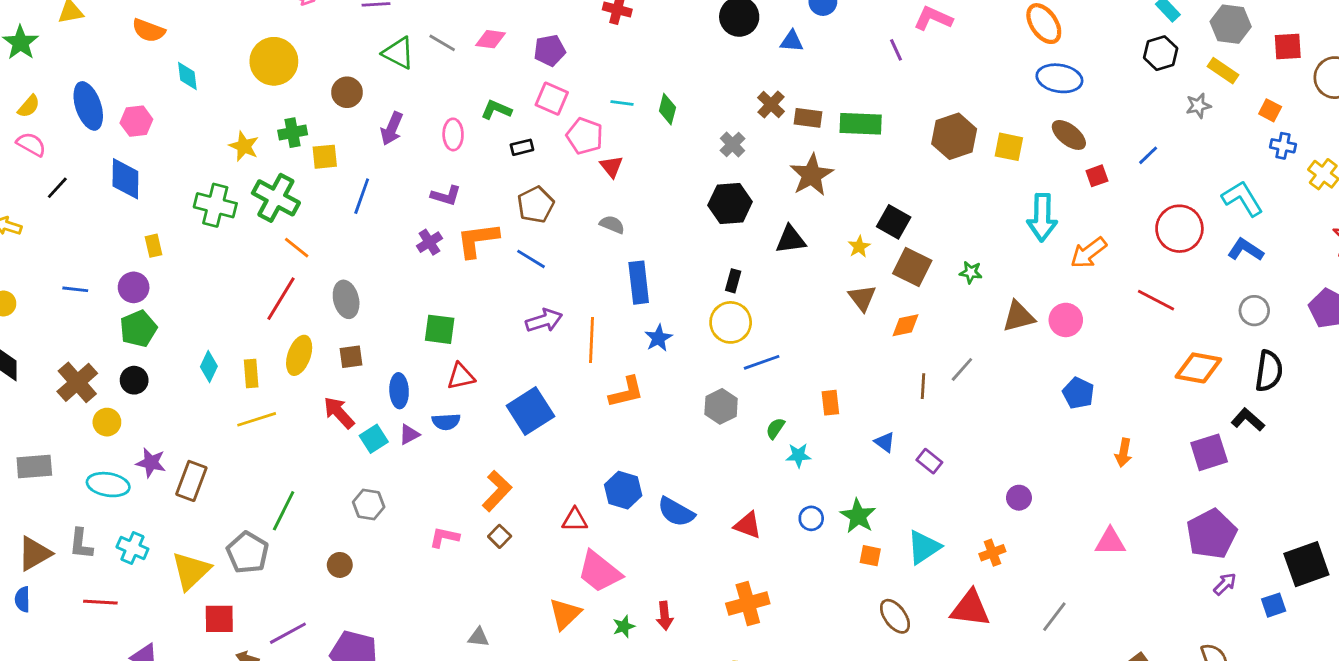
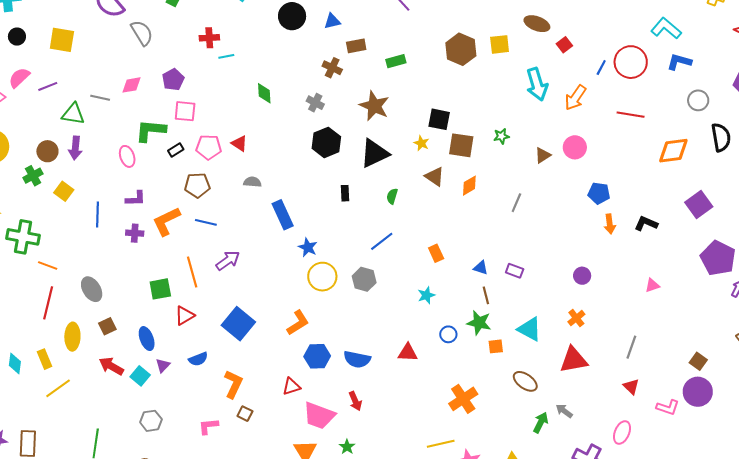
cyan line: (622, 103) -> (226, 56), moved
green L-shape: (496, 110) -> (151, 131), size x1.5
brown rectangle: (808, 118) -> (356, 46), moved
green rectangle: (861, 124) -> (396, 61), size x0.7
purple arrow: (392, 129) -> (75, 148), moved
green cross: (293, 133) -> (33, 176), moved
pink pentagon: (585, 136) -> (209, 147), moved
blue line: (1148, 155) -> (601, 68), moved
yellow square: (325, 157) -> (64, 191), moved, turned -30
blue line: (362, 196) -> (97, 214), moved
brown pentagon: (536, 205) -> (197, 185), turned -30
black triangle: (791, 240) -> (374, 153), size x1.4
purple cross: (429, 242) -> (135, 233), turned -36
brown triangle: (1019, 316) -> (543, 155), size x0.7
yellow circle: (731, 322) -> (322, 277), moved
orange line: (591, 340) -> (192, 272), moved
brown line: (923, 386) -> (486, 295), moved
orange L-shape: (626, 392) -> (298, 323), moved
black L-shape: (1248, 420) -> (646, 224), moved
blue semicircle: (446, 422) -> (198, 359), moved
green semicircle: (775, 428) -> (392, 196), moved
orange arrow: (1124, 453) -> (610, 224), moved
pink triangle: (1110, 542) -> (652, 285), size x0.7
cyan triangle: (924, 547) -> (530, 329), turned -40
orange cross: (748, 604) -> (463, 399), moved
red arrow: (665, 616) -> (355, 401), moved

